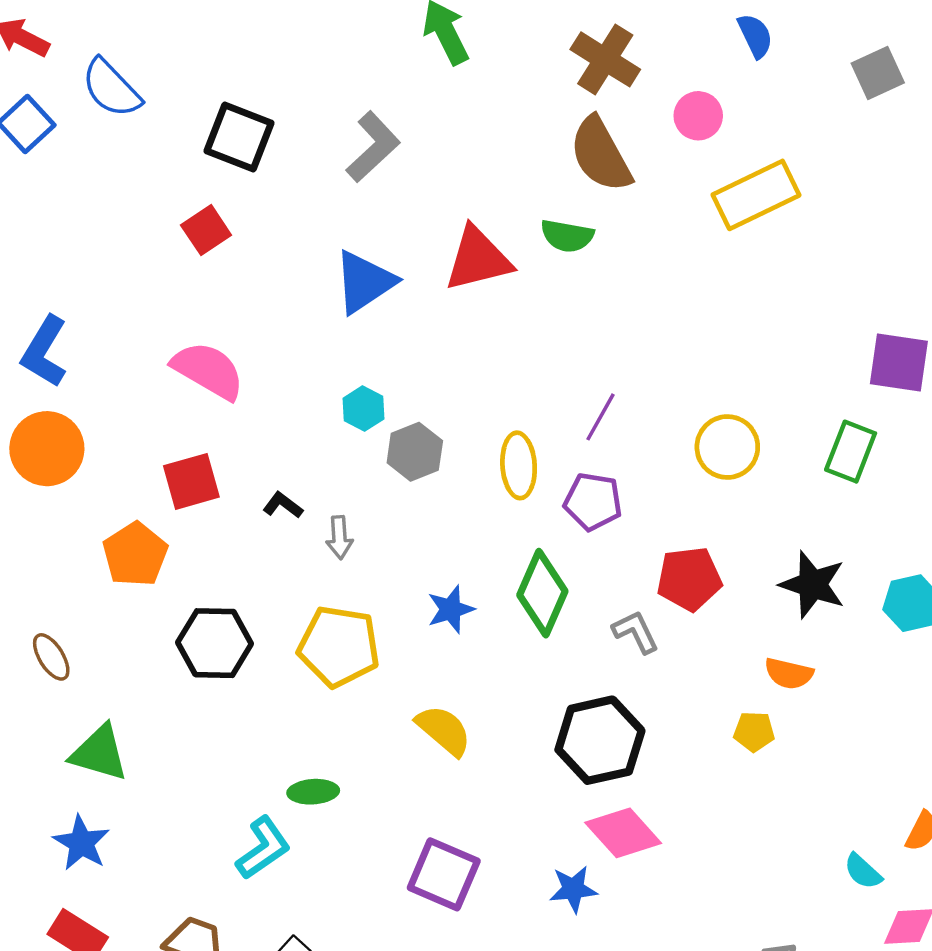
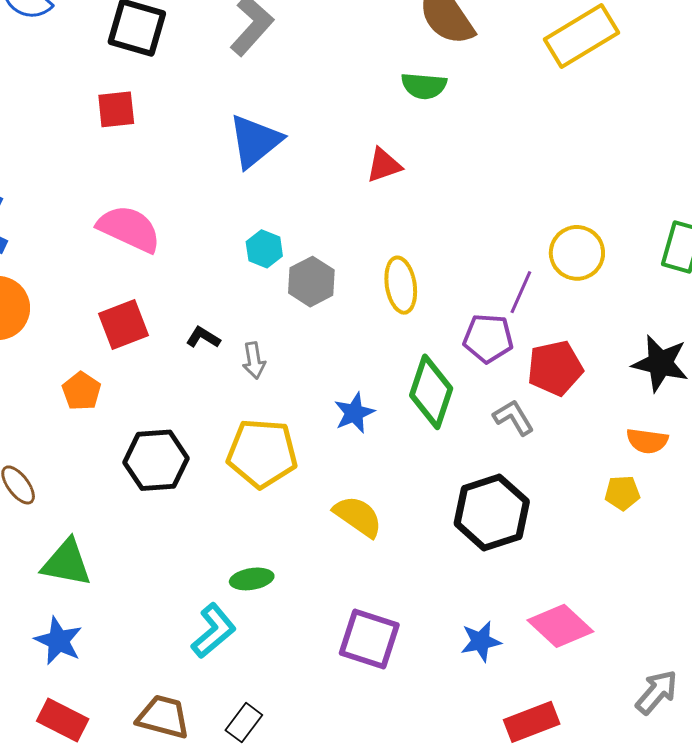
red square: (206, 230) -> (116, 109), turned 33
red triangle: (478, 259) -> (384, 165), moved, size x0.6
purple line: (601, 417) -> (521, 292), moved
purple pentagon: (593, 502) -> (488, 338), moved
orange pentagon: (135, 554) -> (82, 391), size x0.7
pink diamond: (623, 833) -> (560, 626), moved

